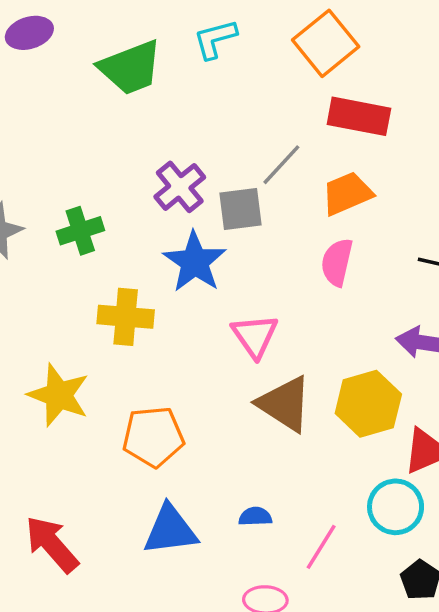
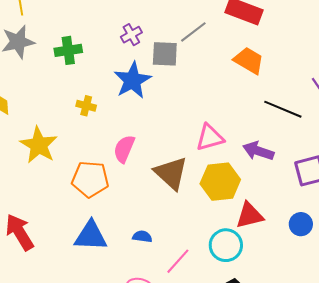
purple cross: (180, 187) -> (131, 35), size x0.7
orange trapezoid: (347, 193) -> (249, 61), moved, turned 44
pink semicircle: (337, 262) -> (124, 149), moved
yellow cross: (126, 317) -> (86, 106), size x0.6
pink triangle: (255, 336) -> (210, 138), moved, turned 40

